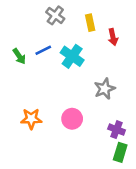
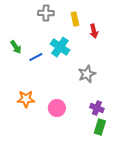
gray cross: (55, 15) -> (46, 13), turned -35
blue line: (43, 50) -> (36, 57), moved
pink circle: (72, 119) -> (57, 108), moved

